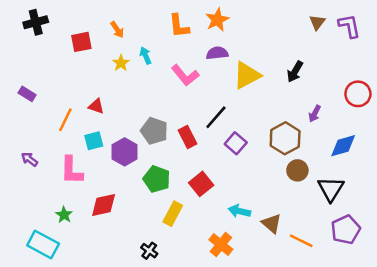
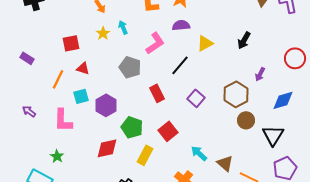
red square: (81, 42) -> (71, 43), moved
pink L-shape: (185, 75) -> (155, 43), turned -85
yellow triangle: (247, 75) -> (205, 43), size x0.7
black line: (216, 117) -> (180, 65), moved
gray pentagon: (154, 131) -> (130, 67), moved
red diamond: (104, 205) -> (107, 148), moved
cyan arrow: (239, 211) -> (199, 153), turned 30

